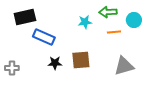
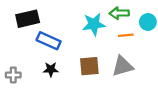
cyan star: (85, 22) -> (94, 24), size x1.5
black star: (55, 63) -> (51, 69), moved
gray triangle: (124, 66) -> (123, 66), moved

